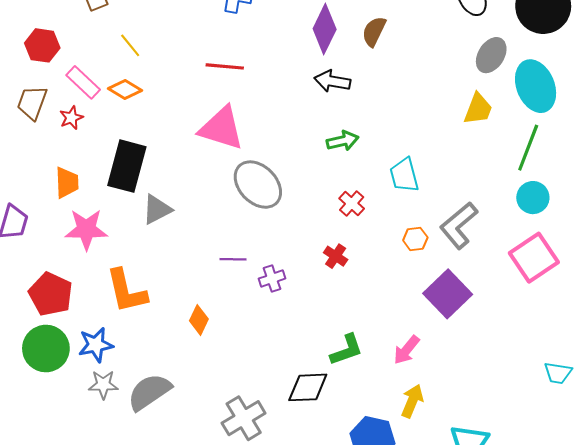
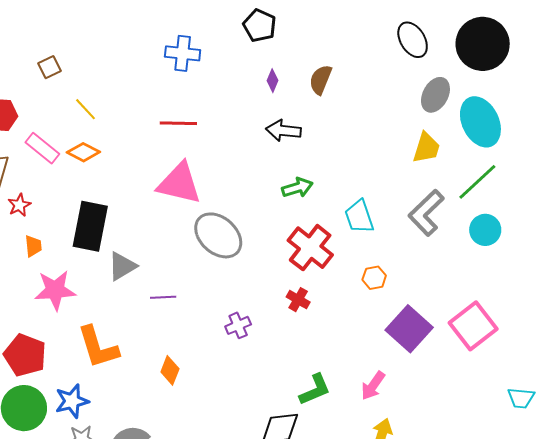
purple diamond: (325, 29) -> (273, 81), size x0.5
red star: (71, 118) -> (19, 205), moved
green line: (528, 148) -> (477, 182), turned 30
orange trapezoid: (67, 183) -> (33, 246), size x0.7
red cross: (352, 203) -> (310, 248), size x1.8
gray L-shape: (459, 225) -> (426, 213), moved
pink square: (534, 258) -> (473, 326), moved
purple line: (233, 259) -> (163, 297), moved

